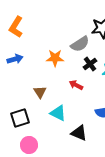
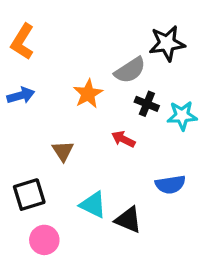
orange star: (55, 58) -> (88, 94), turned -30
black cross: (90, 64) -> (147, 104), turned -32
cyan triangle: (58, 113) -> (93, 205), moved

